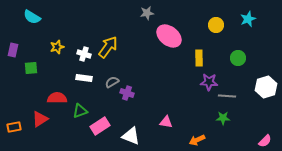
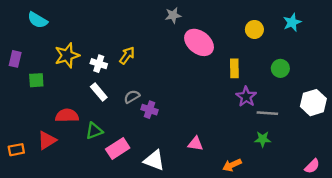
yellow star: (57, 47) -> (67, 55), size x1.5
yellow arrow: (108, 47) -> (127, 55), size x0.7
white rectangle: (84, 78) -> (99, 92), turned 42
purple star: (209, 82) -> (246, 97), turned 30

